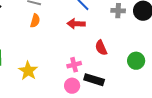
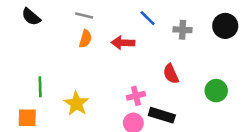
gray cross: (118, 11) -> (183, 30), moved
red arrow: (76, 24) -> (123, 43), moved

